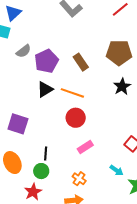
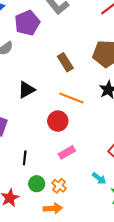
purple pentagon: (46, 61) -> (27, 23), moved
orange line: (72, 93) -> (71, 98), moved
green circle: (41, 171) -> (37, 184), moved

